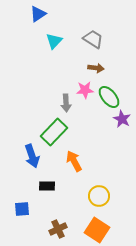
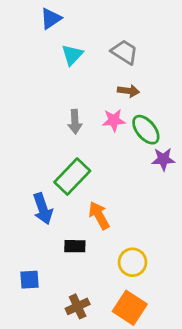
gray arrow: (66, 103) -> (75, 122), moved
purple star: (122, 119) -> (163, 159), turned -30
black rectangle: (47, 186) -> (75, 246), moved

